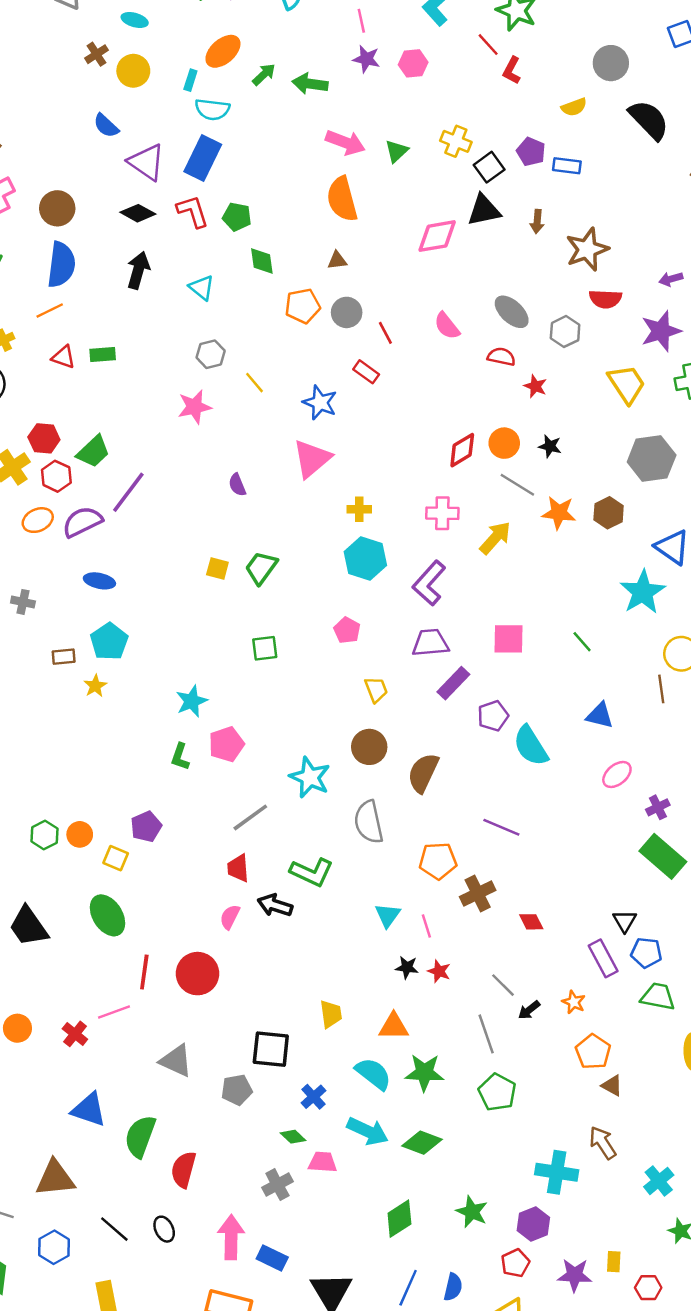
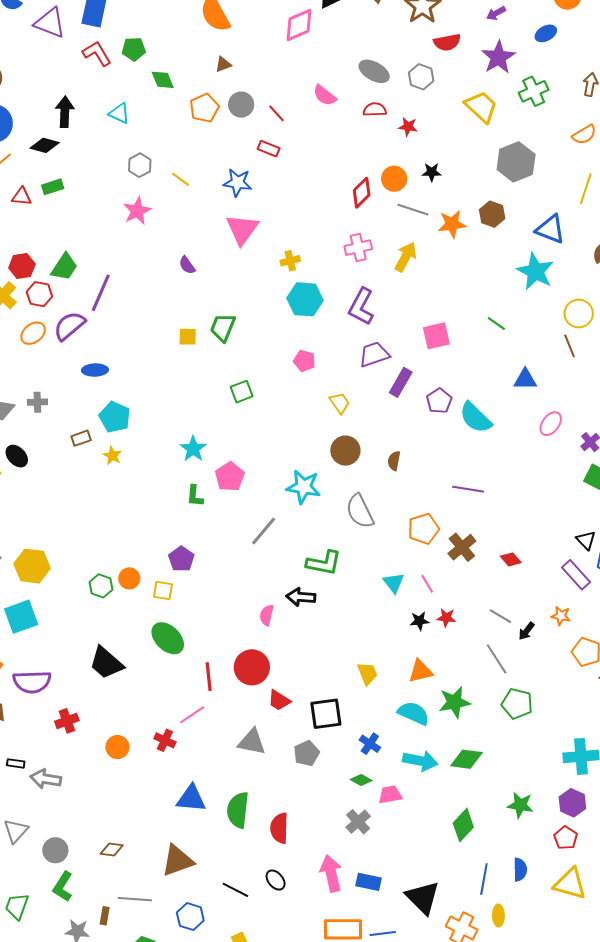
black diamond: (138, 213) -> (45, 145), moved
brown semicircle: (423, 773) -> (394, 461), size x0.6
red trapezoid: (238, 868) -> (279, 700), moved, turned -40

